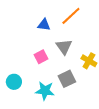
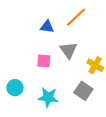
pink square: (41, 57) -> (44, 61), turned 32
gray square: (67, 79) -> (83, 91), moved, turned -30

